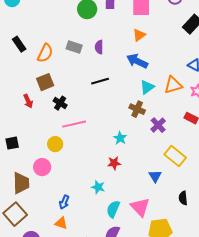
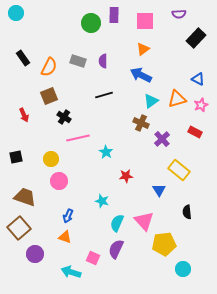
red arrow: (28, 101) -> (24, 115), moved
cyan star: (120, 138) -> (106, 152), moved
yellow circle: (55, 144) -> (51, 159), moved
red star: (114, 163) -> (126, 176), moved
pink circle: (42, 167) -> (59, 181), moved
brown trapezoid: (21, 183) -> (25, 197), turned -70

